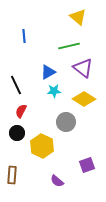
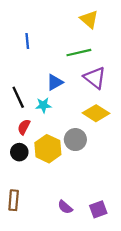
cyan star: (54, 91) -> (43, 105), moved
yellow hexagon: (42, 146) -> (48, 149), moved
purple square: (87, 165) -> (98, 209), moved

